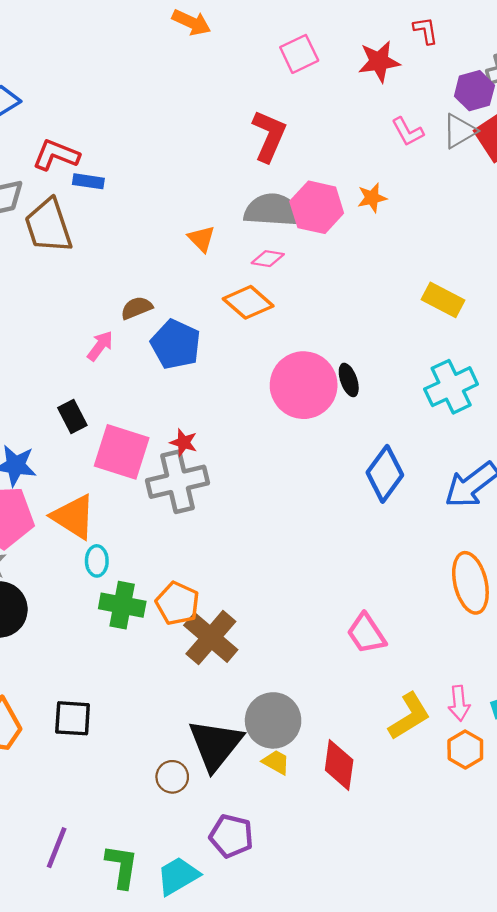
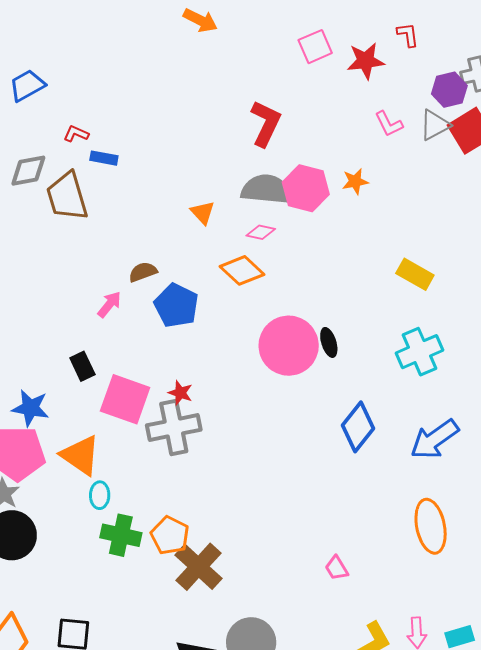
pink square: (299, 54) -> (315, 47), moved
red L-shape: (56, 155) -> (76, 134), size x0.6
pink trapezoid: (366, 634) -> (337, 568), size x0.7

